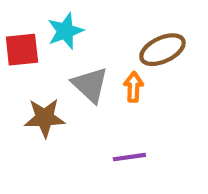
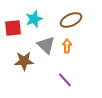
brown ellipse: (162, 50) -> (71, 20), moved
purple line: (129, 157) -> (65, 80), turned 56

